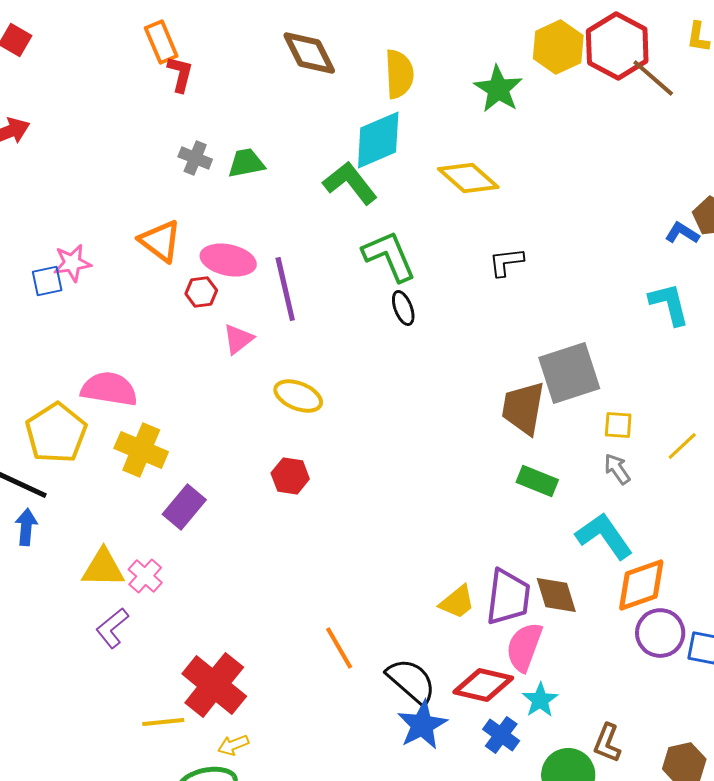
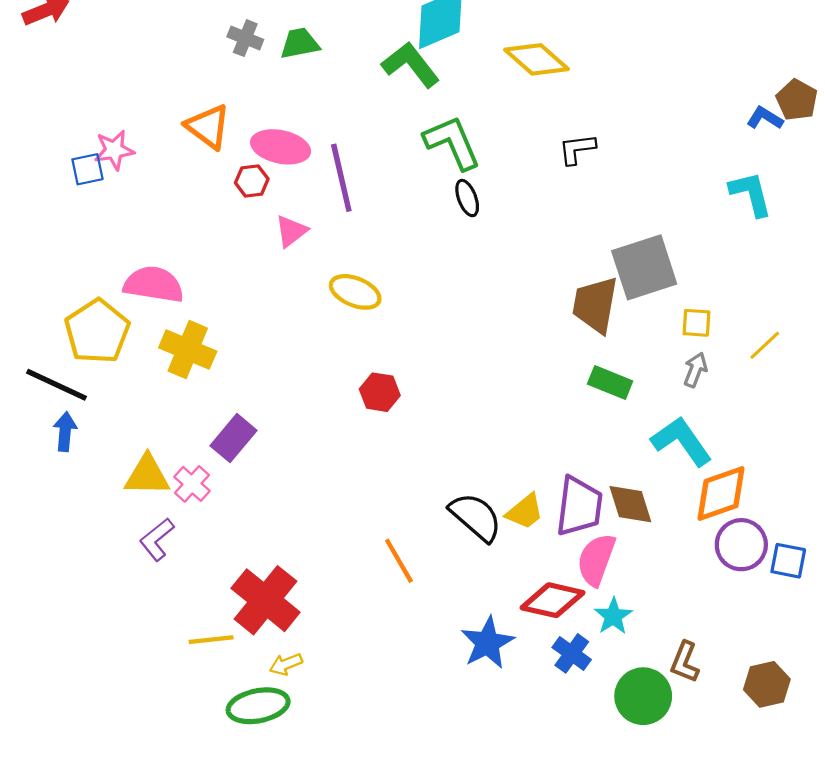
gray arrow: (617, 469) -> (695, 370), turned 56
red hexagon: (290, 476) -> (380, 392), moved
purple rectangle: (184, 507) -> (234, 438), moved
black semicircle: (411, 681) -> (476, 517), moved

